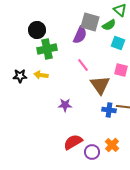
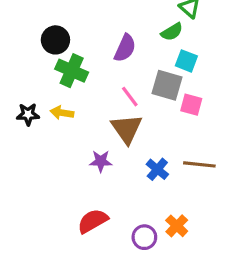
gray square: (90, 22) -> (167, 85), moved
green cross: (47, 49) -> (72, 71), turned 36
brown triangle: (100, 85) -> (127, 129), moved
blue cross: (109, 110) -> (157, 169), moved, turned 32
red semicircle: (73, 142) -> (93, 221), moved

